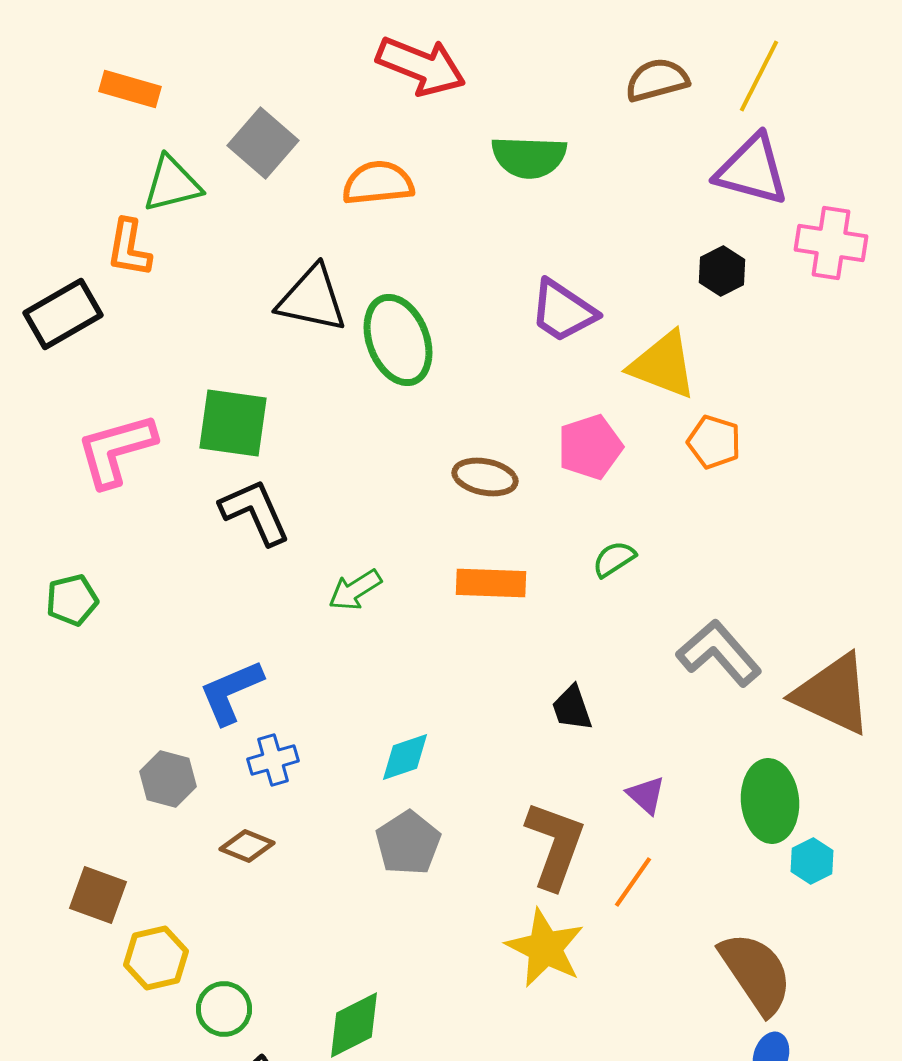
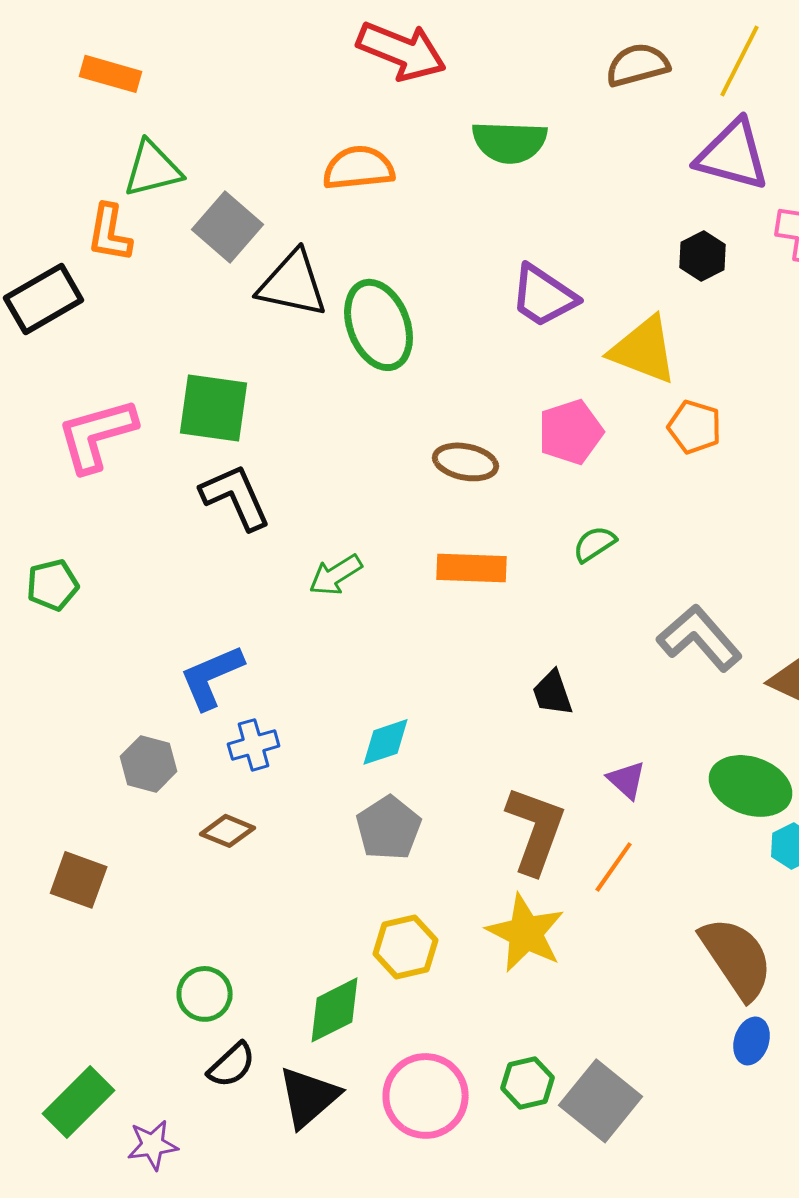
gray square: (263, 143) -> (228, 227), moved
green ellipse: (770, 801) -> (751, 786), turned -66
yellow hexagon: (156, 958) -> (406, 947), moved

